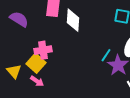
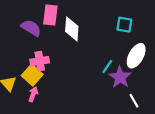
purple semicircle: (19, 19) -> (31, 28), moved
pink arrow: (37, 81) -> (33, 94), turned -104

